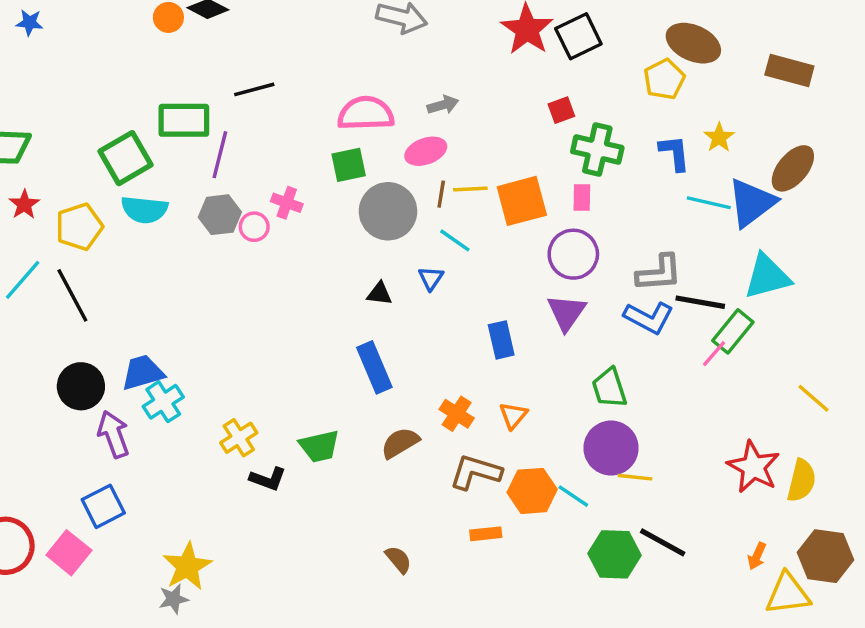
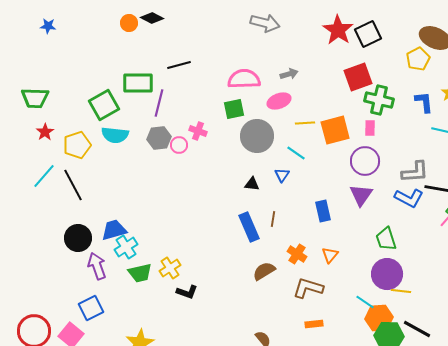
red square: (561, 110) -> (358, 77), size x1.8
brown line: (441, 194) -> (273, 219), moved
green trapezoid: (319, 446) -> (140, 273), moved
orange hexagon: (532, 491) -> (379, 318), moved

